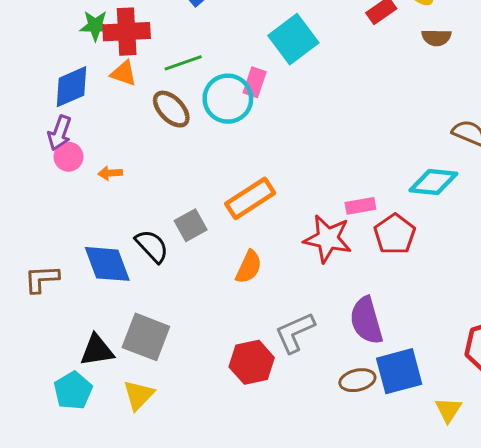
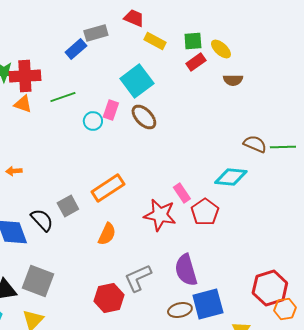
cyan circle: (228, 99) -> (93, 121), size x0.6
brown ellipse: (171, 109) -> (144, 117), moved
pink rectangle: (360, 206) -> (182, 193), turned 66

